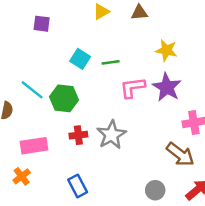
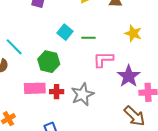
purple star: (167, 87) -> (129, 76), moved
cyan line: (32, 90) -> (14, 47), moved
pink rectangle: (34, 146) -> (35, 88), moved

